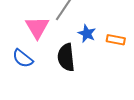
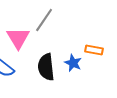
blue star: (87, 34) -> (73, 63), moved

